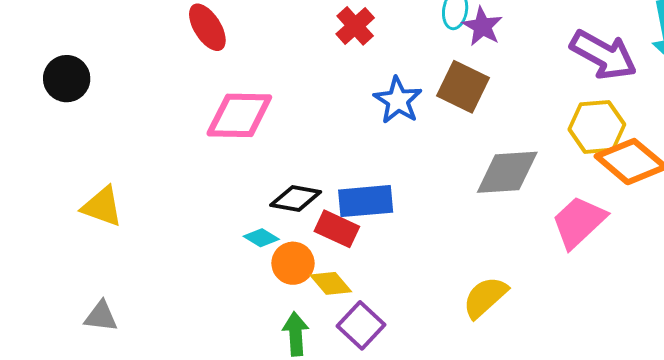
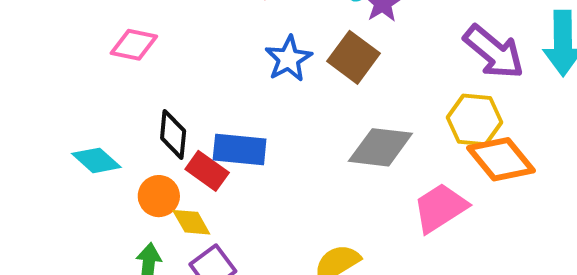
pink diamond: (239, 115) -> (134, 45), size x0.7
black diamond: (296, 198) -> (173, 135), turned 75
cyan diamond: (261, 238) -> (96, 160), moved, size x1.4

